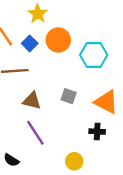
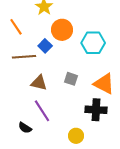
blue square: (30, 43) -> (45, 46), moved
black cross: (97, 132) -> (96, 110), size x1.5
black semicircle: (11, 160) -> (25, 128), moved

